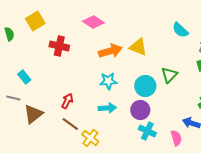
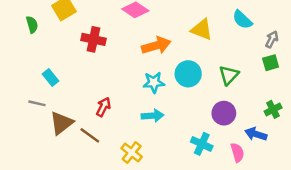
yellow triangle: (138, 47) -> (202, 30), moved
cyan circle: (145, 86) -> (188, 74), moved
purple circle: (140, 110) -> (224, 113), moved
brown line: (70, 124) -> (90, 135), moved

